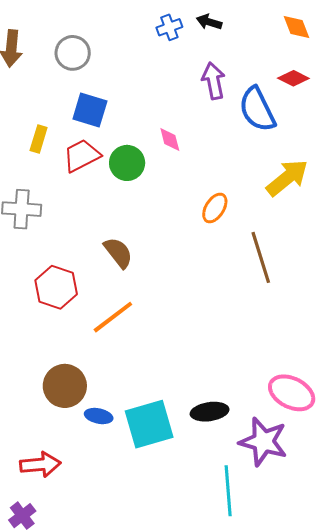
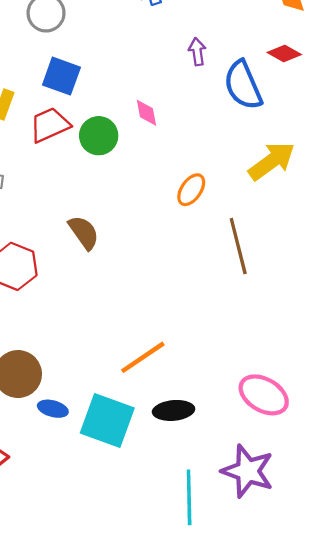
purple arrow: (213, 81) -> (197, 52), size x0.7
orange line: (113, 317) -> (143, 357), moved
cyan square: (149, 424) -> (107, 420), turned 33
purple star: (263, 442) -> (248, 471), moved

